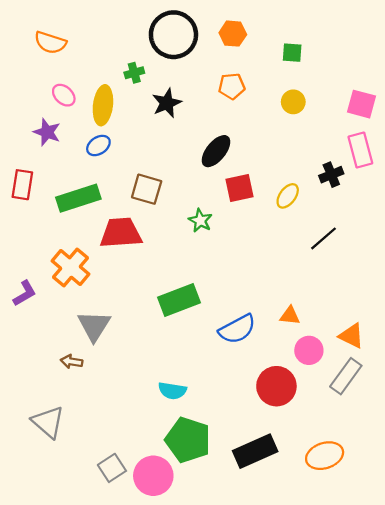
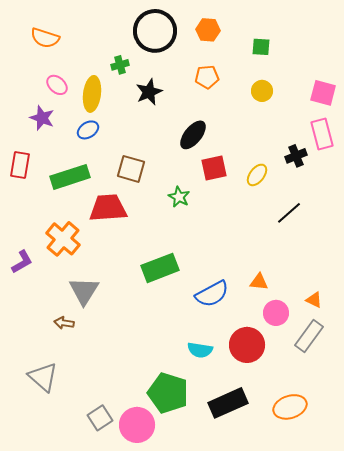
orange triangle: (351, 336) -> (314, 300), size x0.7
cyan semicircle: (172, 391) -> (200, 350), moved

